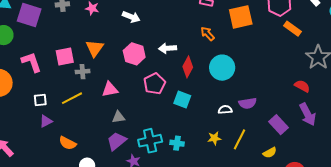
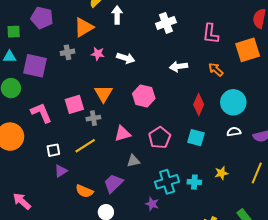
white arrow: (131, 17) -> (126, 58), moved
white arrow: (168, 48) -> (179, 66), moved
pink pentagon: (155, 84) -> (160, 138), moved
white semicircle: (225, 110) -> (234, 132), moved
yellow star: (214, 138) -> (221, 173), moved
purple trapezoid: (117, 141) -> (113, 183), moved

